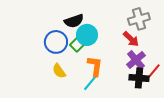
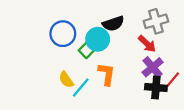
black semicircle: (74, 21) -> (113, 24), moved
blue circle: (56, 42) -> (63, 34), moved
cyan line: (91, 82) -> (81, 87), moved

